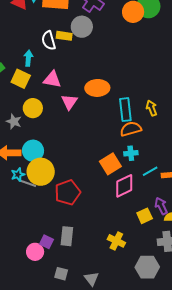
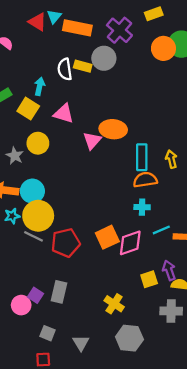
pink triangle: (69, 102) -> (92, 140), moved
orange square: (110, 164) -> (107, 237), moved
gray line: (27, 183) -> (34, 236), moved
gray hexagon: (147, 267) -> (129, 338), moved

